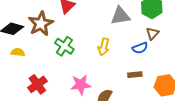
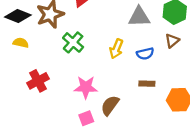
blue semicircle: (140, 48) -> (145, 54), moved

